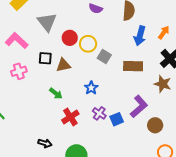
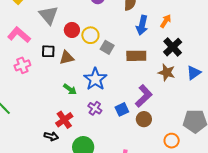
blue star: (91, 88) -> (95, 79), size x1.6
green arrow: (56, 93) -> (70, 89), moved
purple cross: (99, 113) -> (95, 108), moved
red cross: (70, 117) -> (64, 120), moved
brown circle: (155, 125) -> (144, 119), moved

